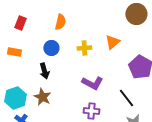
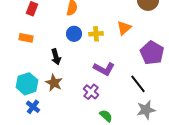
blue circle: (51, 48) -> (74, 34), moved
purple cross: (91, 111) -> (91, 92), moved, turned 35

